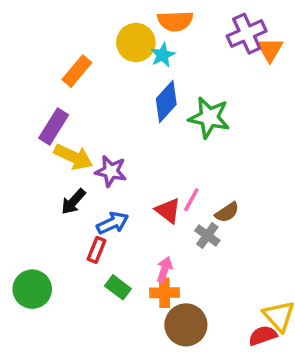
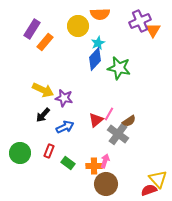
cyan star: (163, 55) -> (98, 43), moved
purple rectangle: (54, 126) -> (32, 29), moved
red triangle: (168, 210) -> (96, 120), turned 42
gray cross: (207, 236) -> (118, 134), size x1.5
red rectangle: (97, 250) -> (49, 151), moved
pink arrow: (164, 269) -> (105, 161), moved
green circle: (32, 289) -> (20, 153), moved

